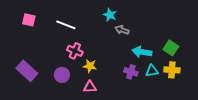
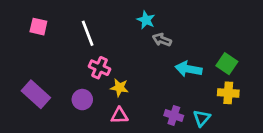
white line: (66, 25) -> (88, 33), turned 48
cyan triangle: (152, 71) -> (202, 118), moved, turned -40
purple cross: (131, 72) -> (174, 115), moved

